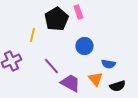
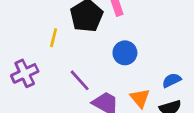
blue semicircle: (108, 64) -> (172, 80), moved, turned 144

